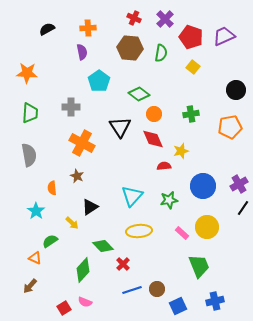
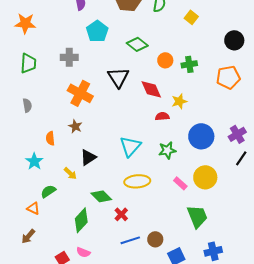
orange circle: (154, 114) -> (165, 60), moved
gray semicircle: (29, 155) -> (27, 105), size x0.6

